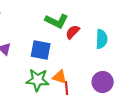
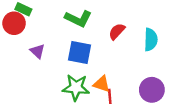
green L-shape: (57, 21) -> (78, 19), moved

